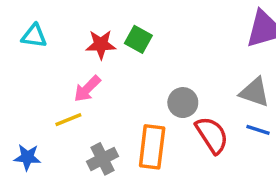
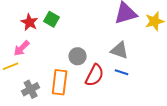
red star: (101, 44) -> (30, 22), turned 30
red semicircle: (212, 135) -> (95, 75), turned 60

